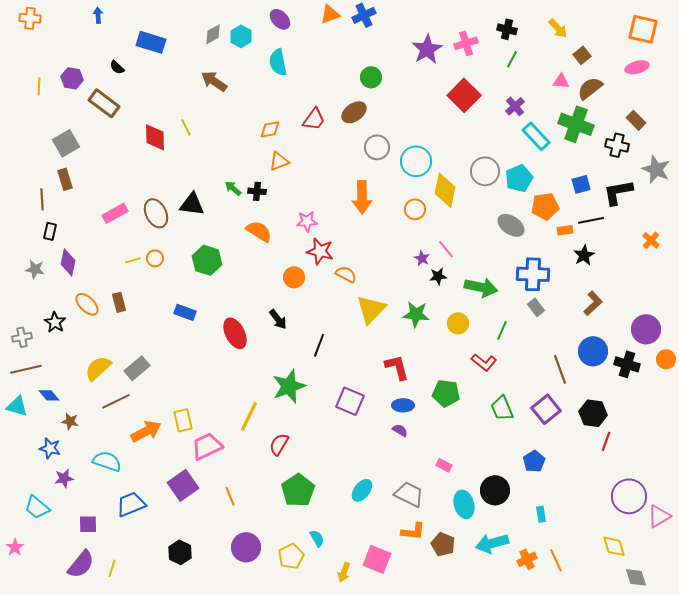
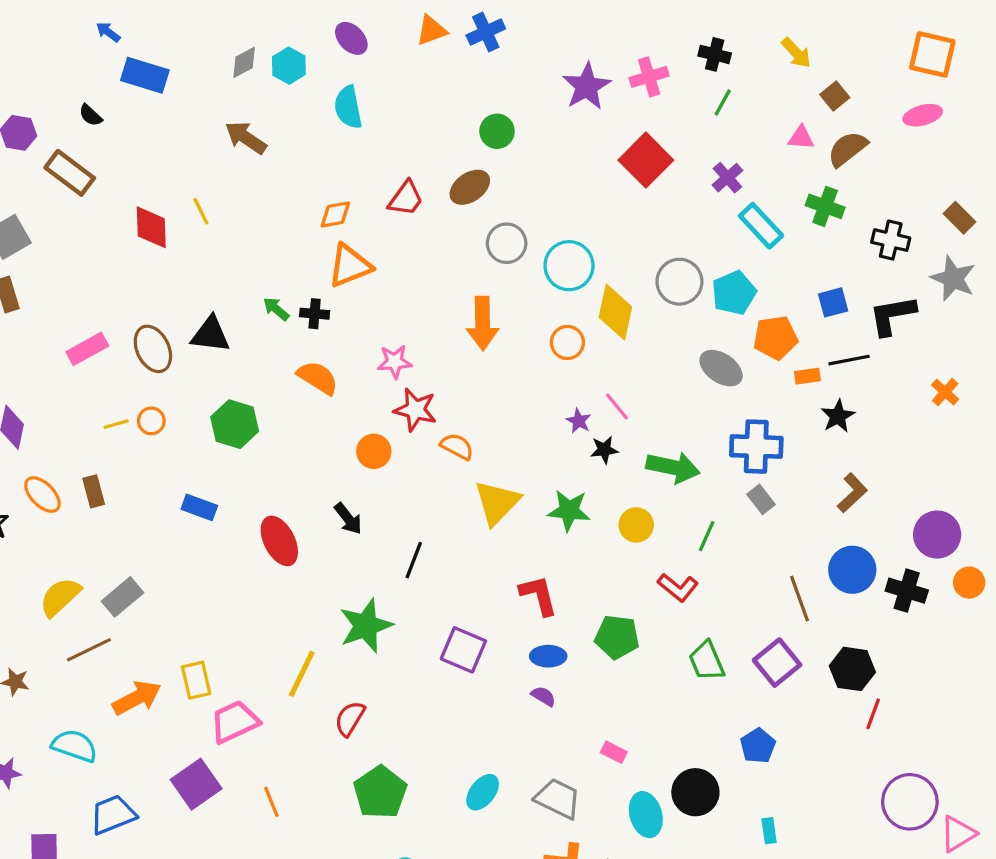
blue arrow: (98, 15) -> (108, 32), moved, turned -49
brown rectangle: (636, 120) -> (960, 218), moved
green cross: (576, 124) -> (825, 206), size x0.7
orange triangle: (279, 161) -> (350, 266), size x1.4

